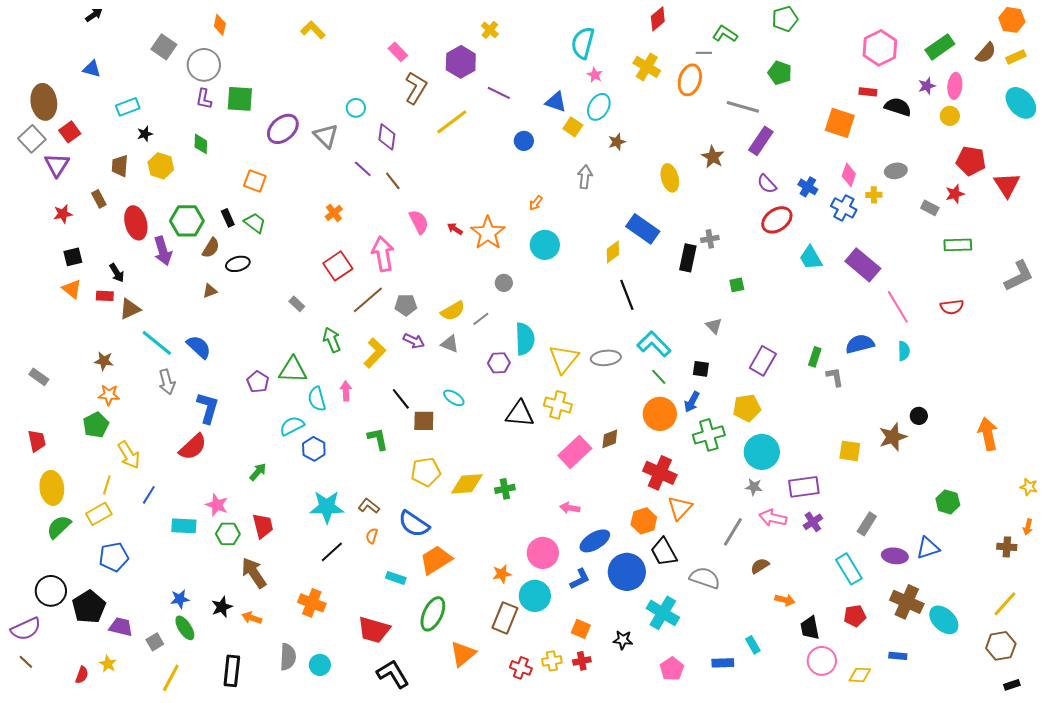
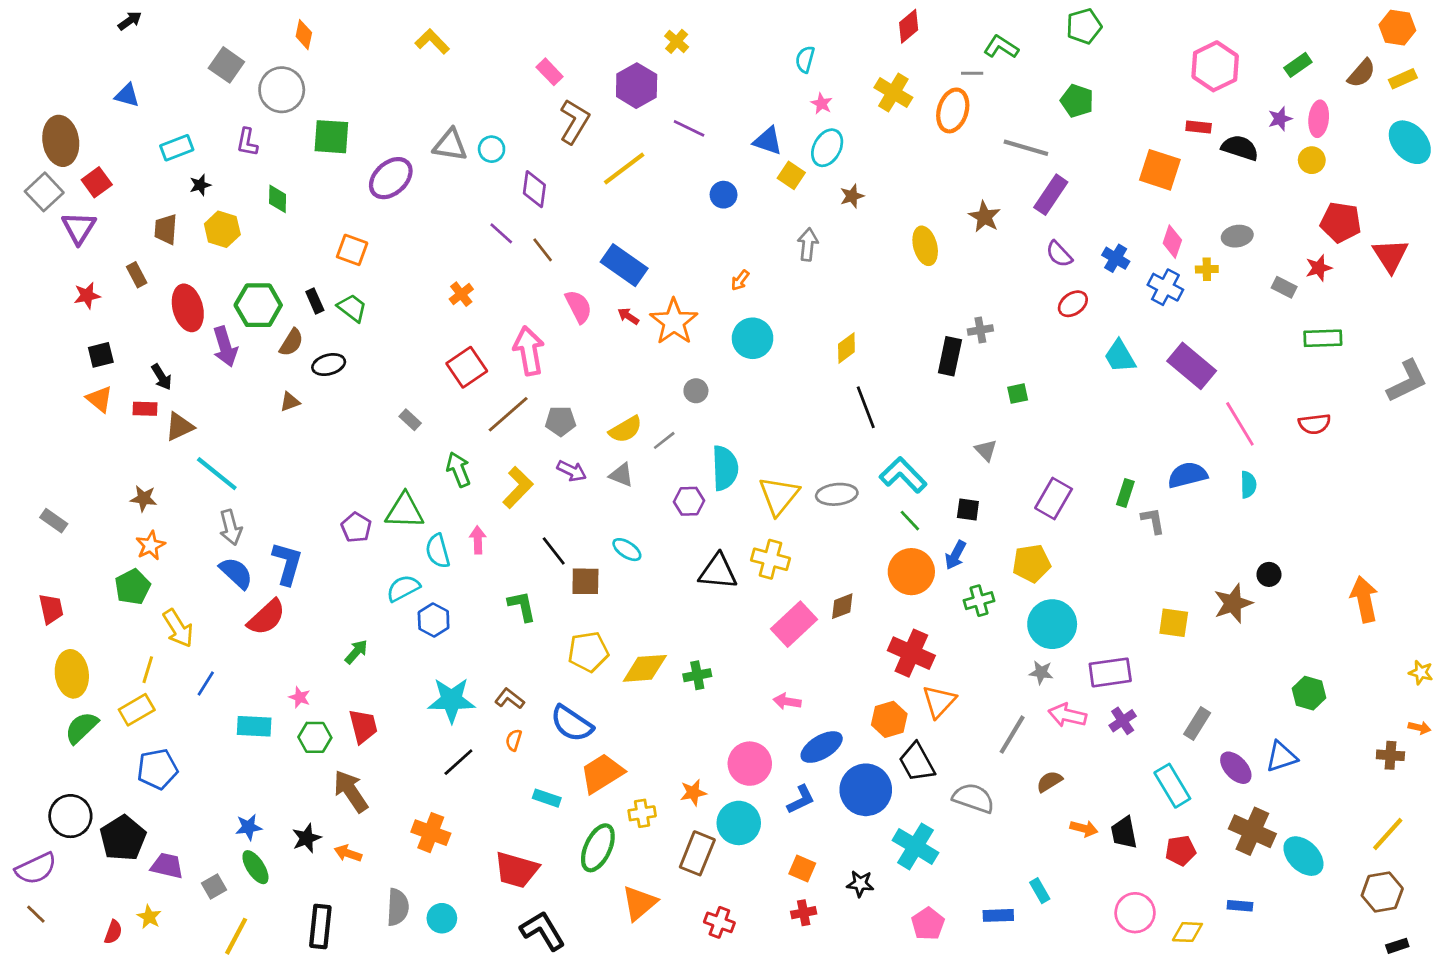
cyan semicircle: (583, 43) -> (805, 59), size x0.6
green rectangle: (940, 47) -> (1298, 65), size x0.7
purple L-shape: (204, 99) -> (247, 142), moved
gray triangle: (326, 136) -> (450, 145), moved, turned -36
red ellipse: (777, 220) -> (1073, 304), size x0.7
blue rectangle: (643, 229) -> (624, 265), moved
blue semicircle: (199, 347) -> (236, 573), moved
orange star: (109, 395) -> (151, 545), turned -30
green cross: (709, 435) -> (979, 601), size x0.7
pink star: (217, 505) -> (300, 697), size x0.7
orange arrow: (1028, 527) -> (1419, 728), turned -91
purple ellipse: (895, 556) -> (1236, 768), turned 40
black trapezoid: (810, 628) -> (1124, 833), moved
yellow cross: (552, 661) -> (642, 813), moved

